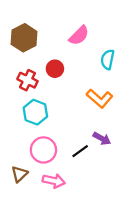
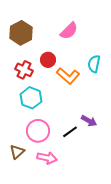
cyan semicircle: (108, 60) -> (94, 64), moved
orange L-shape: (100, 98) -> (68, 76), moved

